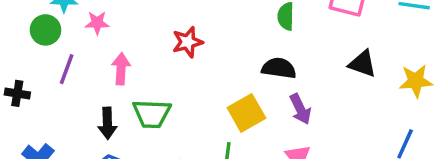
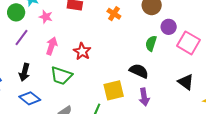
red star: (188, 42) -> (82, 51), moved, turned 30
black arrow: (107, 123) -> (24, 72), moved

